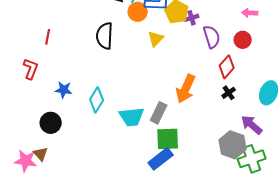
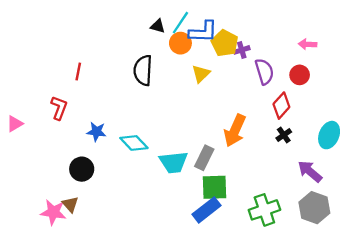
cyan diamond: (97, 100) -> (134, 143), turned -75
gray hexagon: (233, 145) -> (314, 208), moved
green cross: (252, 159) -> (264, 210), moved

